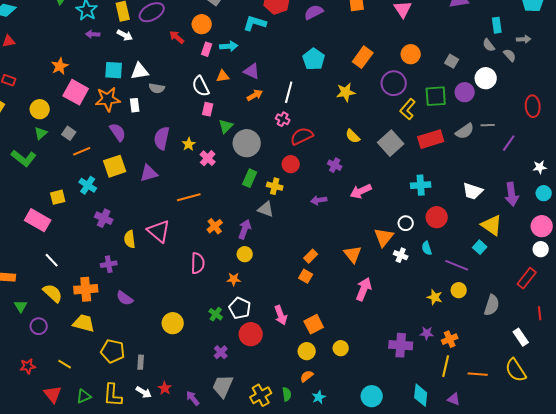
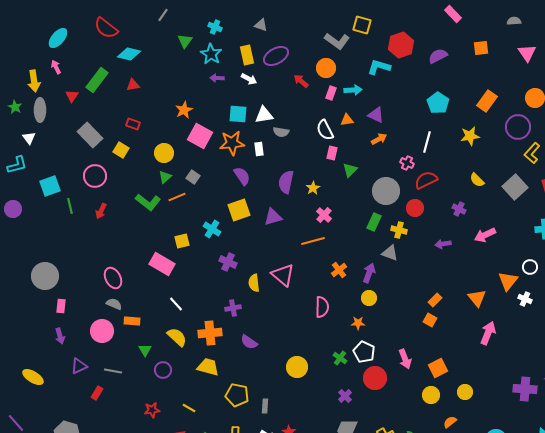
white line: (289, 92) -> (427, 142), moved
gray circle: (247, 143) -> (386, 191), moved
orange line: (82, 151) -> (177, 197), moved
pink cross: (208, 158) -> (324, 215), moved
orange semicircle: (307, 376) -> (450, 422), moved

